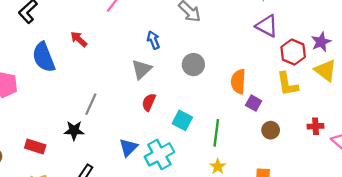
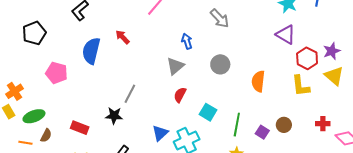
blue semicircle: (44, 57) -> (91, 51), turned 32
purple square: (254, 103) -> (262, 132), moved

